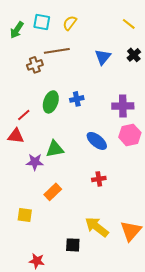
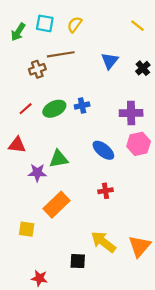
black cross: (134, 55) -> (143, 68), moved
green ellipse: (51, 102) -> (54, 109), turned 45
red line: (24, 115) -> (26, 109), moved
orange rectangle: (53, 192) -> (56, 205), size x1.4

